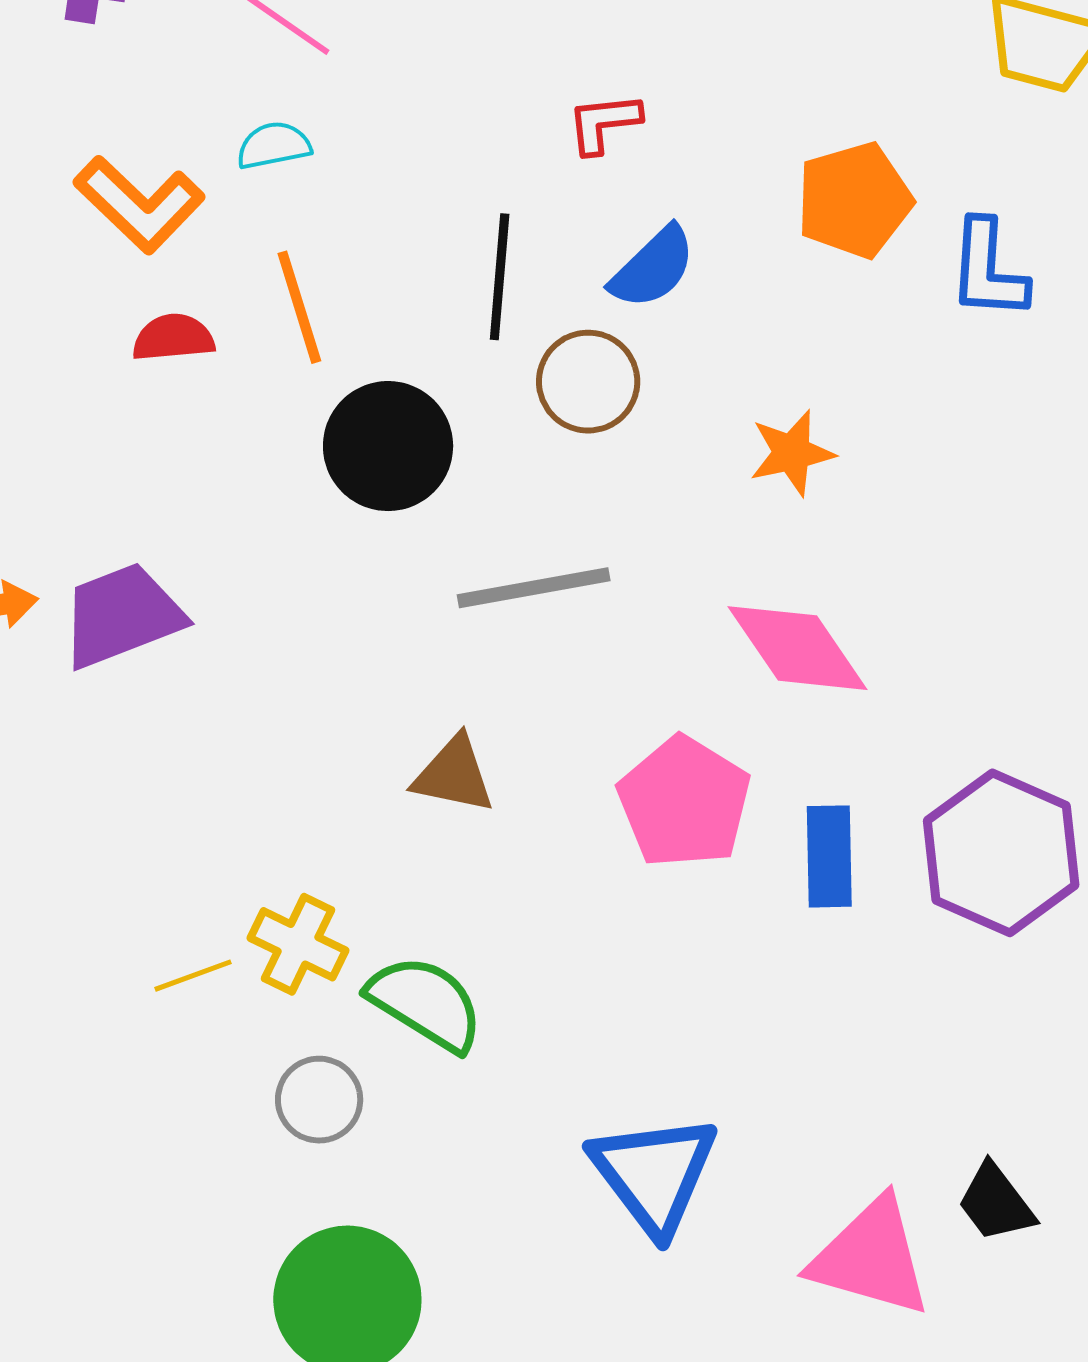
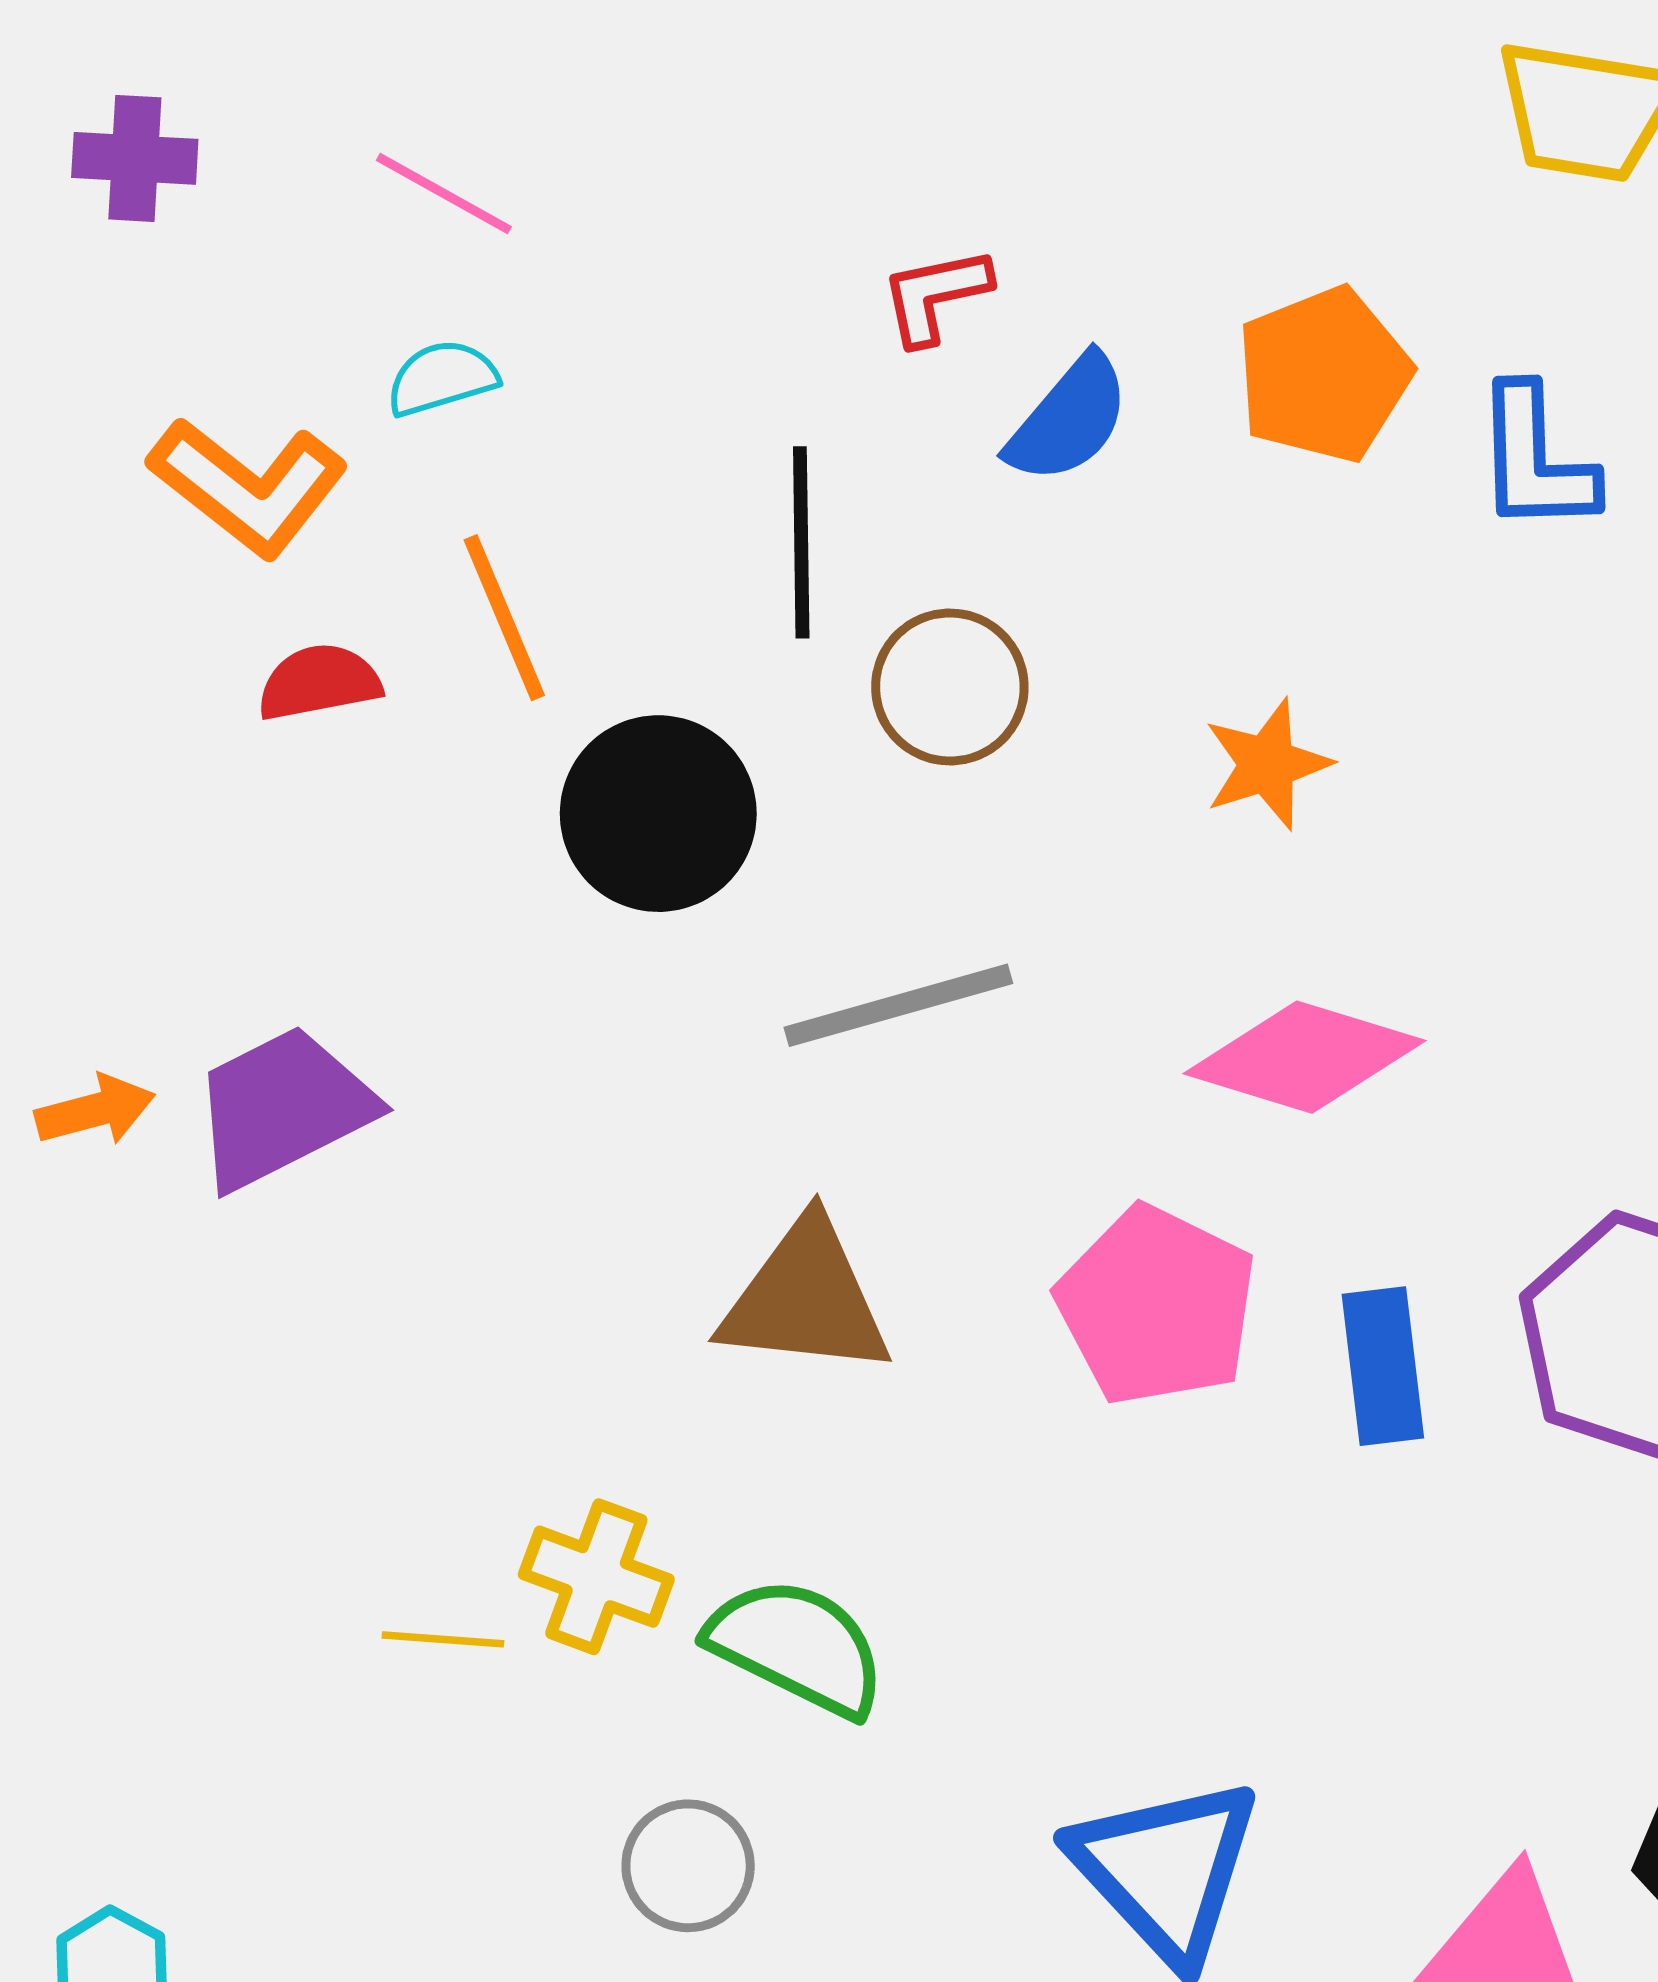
blue semicircle: (653, 268) -> (1069, 419), moved
pink diamond: (798, 648) -> (1304, 1057), turned -33
brown triangle: (454, 775) -> (806, 1299), size x1.4
yellow line: (193, 976) -> (443, 1639), turned 30
gray circle: (319, 1100) -> (688, 1866), moved

